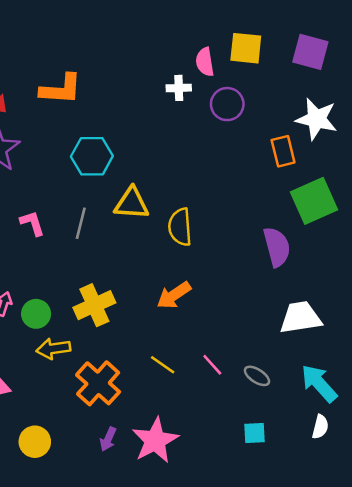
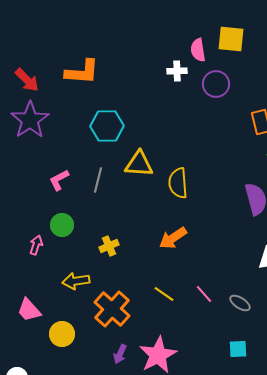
pink L-shape: (32, 223) -> (59, 180), turned -100
yellow cross: (94, 305) -> (109, 246), size x0.6
green circle: (36, 314) -> (62, 225), moved
yellow circle: (35, 442) -> (62, 334), moved

